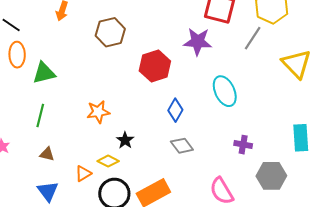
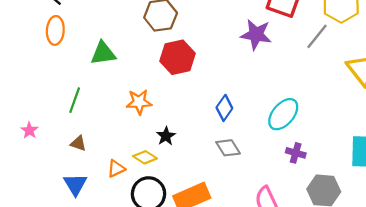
red hexagon: (155, 66) -> (177, 57), moved
green triangle: (44, 73) -> (103, 53), moved
cyan ellipse: (225, 91) -> (283, 114), moved, turned 60

